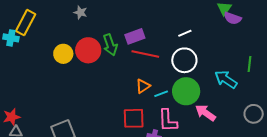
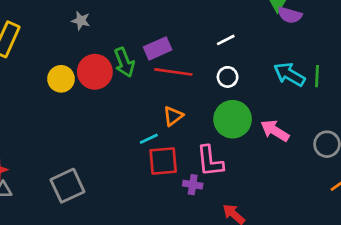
white circle: (184, 60) -> (228, 77), size x0.6
cyan arrow: (226, 79) -> (289, 74), moved
cyan line: (161, 94) -> (149, 139), moved
pink arrow: (206, 113) -> (275, 131), moved

